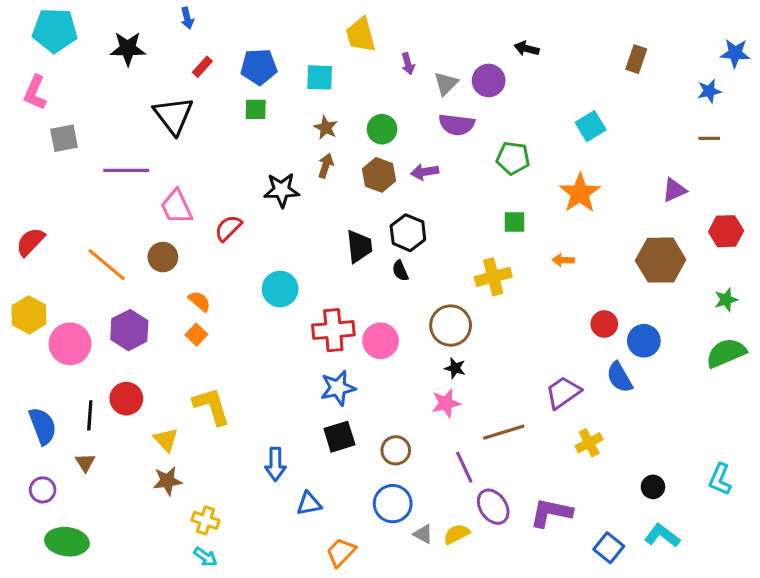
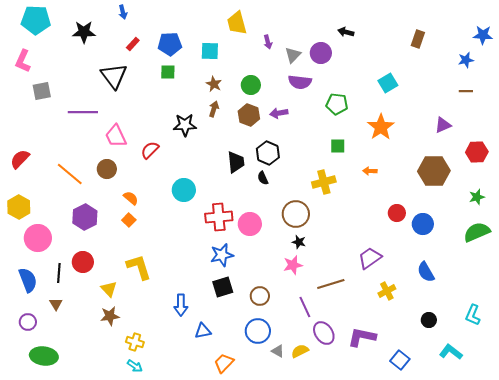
pink circle: (70, 344) -> (38, 238), moved
blue semicircle: (619, 377) -> (426, 272), moved
cyan L-shape: (662, 536) -> (451, 352), moved

